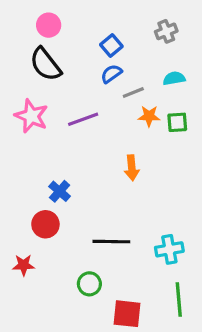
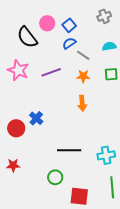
pink circle: (49, 25) -> (47, 23), moved
gray line: (133, 93) -> (83, 55), turned 56
orange star: (149, 116) -> (83, 76), moved
red circle: (45, 224) -> (16, 128), moved

